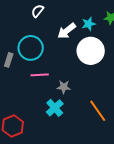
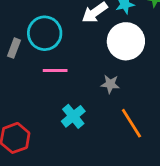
gray star: (64, 87) -> (110, 84), moved

